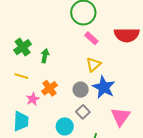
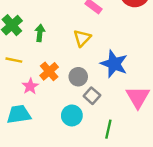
yellow triangle: (93, 64) -> (82, 38), moved
gray circle: (81, 90) -> (78, 77), moved
cyan trapezoid: (21, 121) -> (19, 114), turned -95

